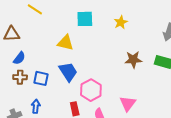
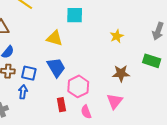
yellow star: (121, 22) -> (117, 36), moved
brown star: (133, 60) -> (121, 73), moved
blue arrow: (36, 106) -> (23, 92), moved

